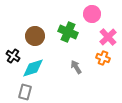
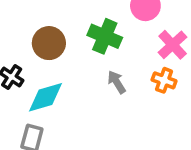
gray arrow: (76, 67) -> (117, 82), moved

